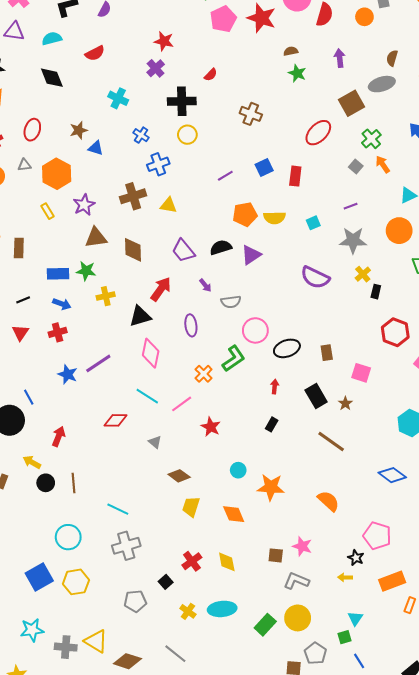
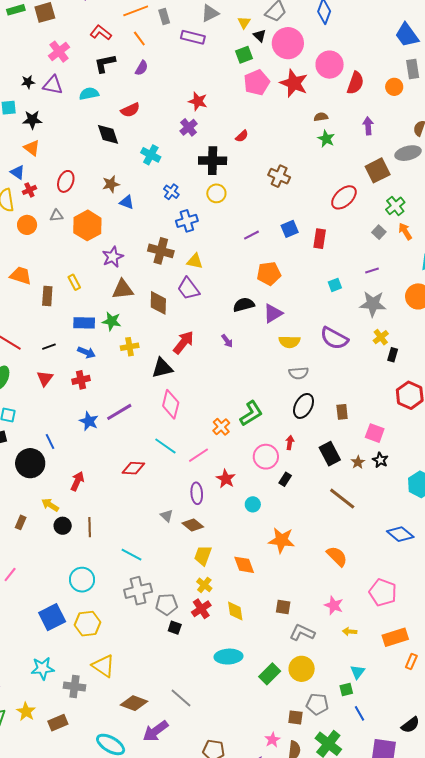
black diamond: (52, 78) -> (108, 134), moved
brown cross: (133, 196) -> (161, 251), turned 30
yellow rectangle: (48, 211) -> (74, 282), moved
yellow semicircle: (275, 218) -> (289, 342), moved
purple trapezoid: (183, 251) -> (188, 289), moved
gray semicircle: (231, 302) -> (299, 373), moved
purple ellipse: (191, 325) -> (197, 493), moved
pink circle: (255, 330) -> (266, 457), moved
black ellipse: (287, 348) -> (304, 406), turned -45
gray triangle: (155, 442) -> (167, 516), moved
cyan circle: (238, 470) -> (253, 504), moved
pink star: (302, 546) -> (334, 605), moved
black star: (356, 558) -> (380, 460), moved
black square: (166, 582) -> (175, 628), turned -32
gray pentagon: (135, 601) -> (167, 604), moved
yellow cross: (188, 611) -> (204, 585), moved
yellow triangle: (96, 641) -> (103, 666), moved
gray pentagon: (315, 653) -> (317, 704), turned -30

